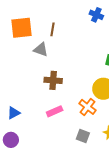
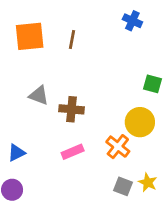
gray triangle: (41, 50) -> (39, 95), moved
gray square: (83, 136) -> (123, 186), moved

